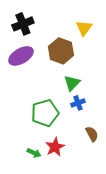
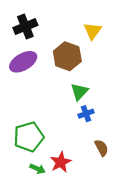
green pentagon: (45, 113) -> (29, 137), moved

